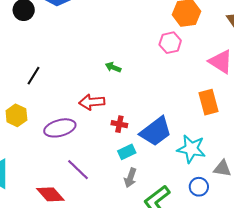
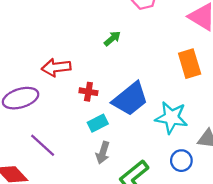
green arrow: (113, 67) -> (112, 39), moved, turned 119

